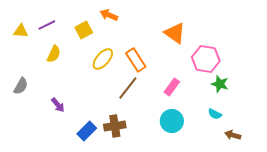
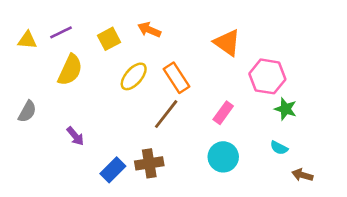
orange arrow: (109, 15) -> (149, 30), moved
yellow semicircle: (54, 54) -> (70, 70), size x1.4

